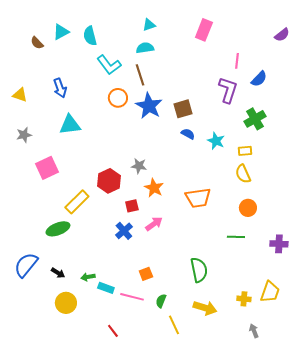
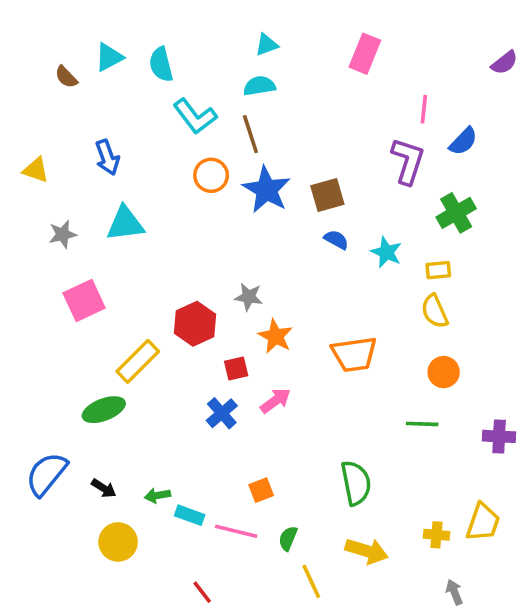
gray star: (24, 135) -> (63, 234), moved

